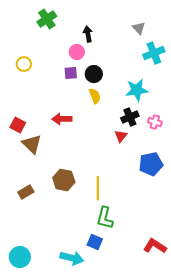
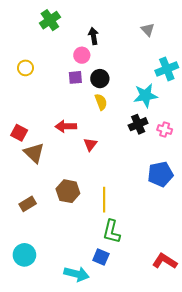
cyan cross: (154, 53) -> (167, 69), moved
red triangle: (121, 136) -> (90, 144), moved
cyan circle: (20, 257) -> (24, 255), moved

